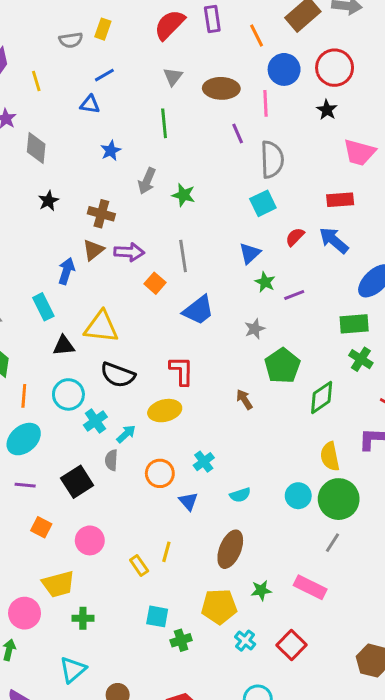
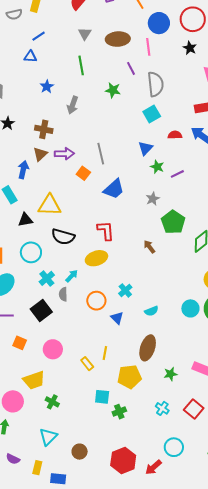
green star: (184, 195) -> (113, 90), moved
red semicircle: (295, 237) -> (175, 135), turned 48
cyan cross: (95, 421) -> (47, 278), moved
yellow pentagon: (219, 606) -> (129, 377), moved
green cross: (83, 618) -> (52, 402), turned 32

